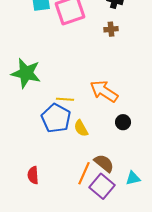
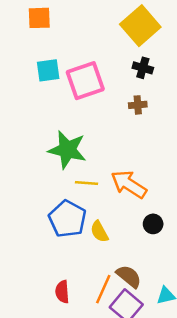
green star: (26, 73) -> (67, 150), moved
yellow line: (65, 99) -> (87, 183), moved
red semicircle: (33, 175) -> (62, 292), moved

